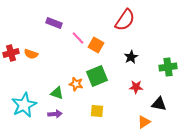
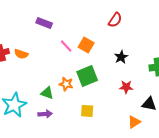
red semicircle: (125, 20) -> (115, 20), size x0.7
pink line: (78, 38) -> (66, 46), moved

